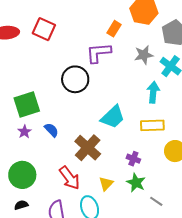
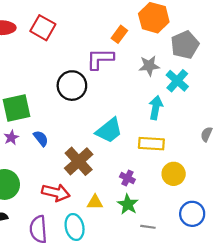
red arrow: (70, 178) -> (56, 192), turned -45
yellow triangle: (106, 184) -> (95, 202), turned 42
gray line: (156, 201) -> (148, 227), turned -32

